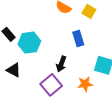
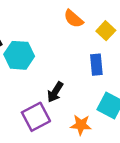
blue rectangle: (78, 38) -> (96, 65), moved

